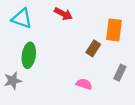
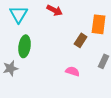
cyan triangle: (22, 18) -> (19, 14), turned 42

